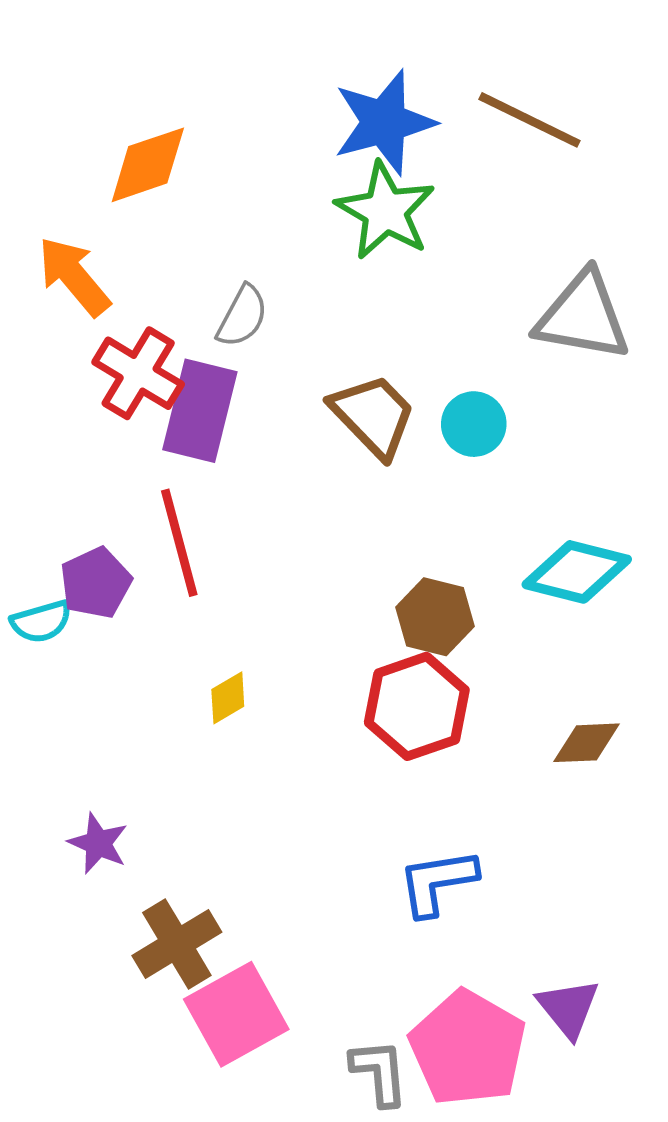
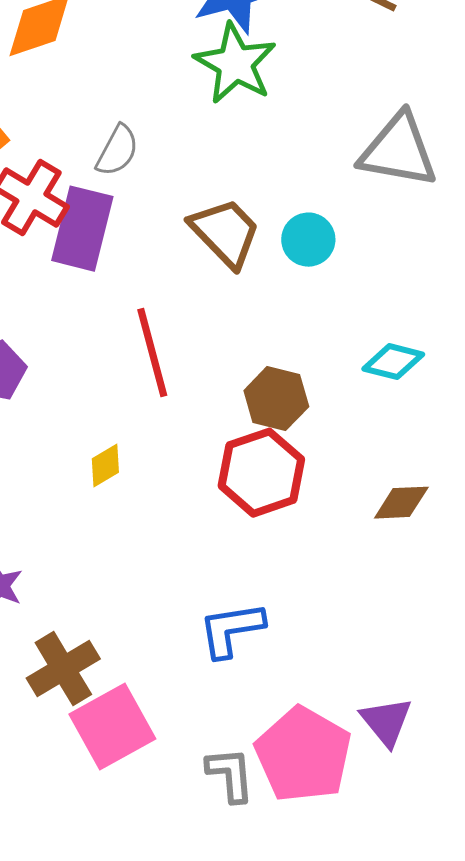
red line: (179, 543) -> (152, 353), moved
cyan diamond: (577, 572) -> (393, 362), size x0.7
blue L-shape: (437, 882) -> (231, 630), moved

